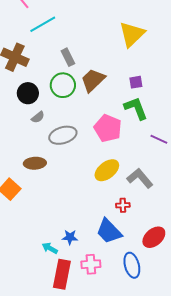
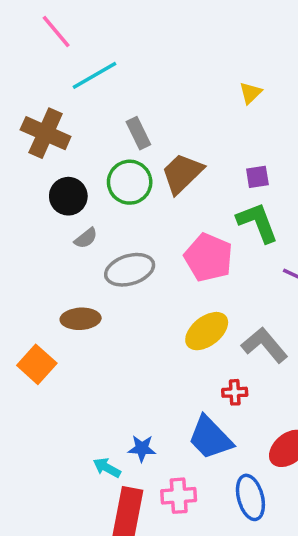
yellow triangle: (132, 34) -> (250, 93), size x0.5

